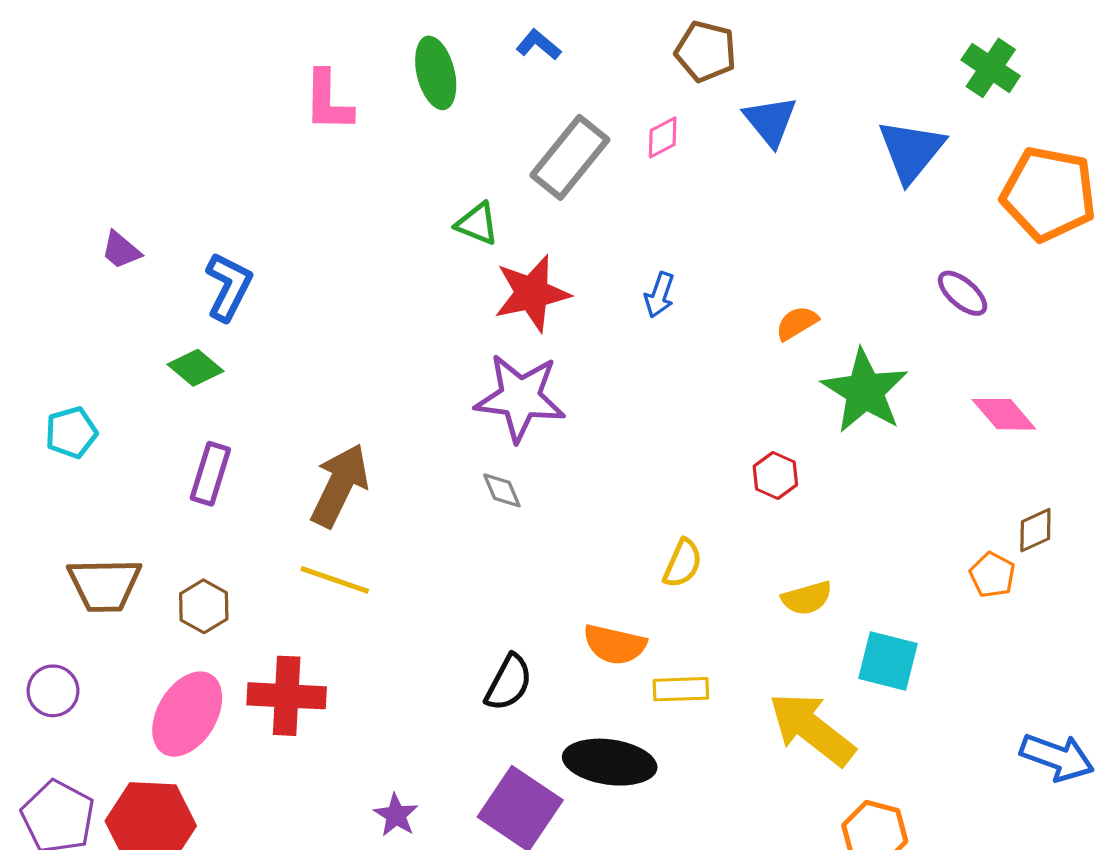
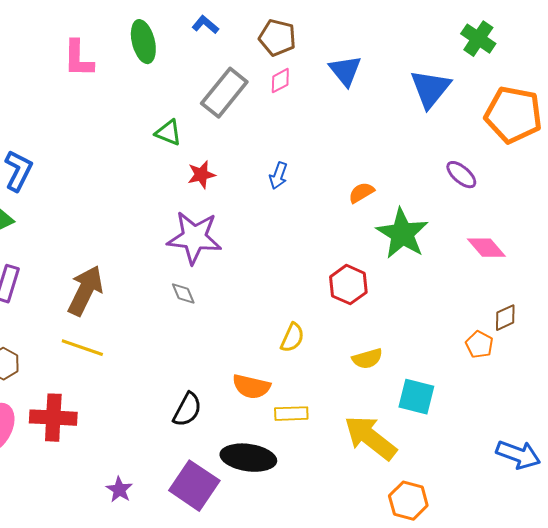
brown pentagon: (706, 51) -> (277, 38), moved
red star: (532, 293) -> (201, 175), size x0.6
red hexagon: (775, 475) -> (348, 285), size x1.4

